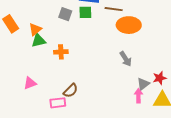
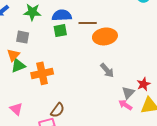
gray square: (65, 14) -> (23, 37), moved
orange cross: (61, 52) -> (42, 73), size x1.5
pink triangle: (30, 83) -> (16, 109), turned -48
pink arrow: (138, 96) -> (125, 105), turned -48

